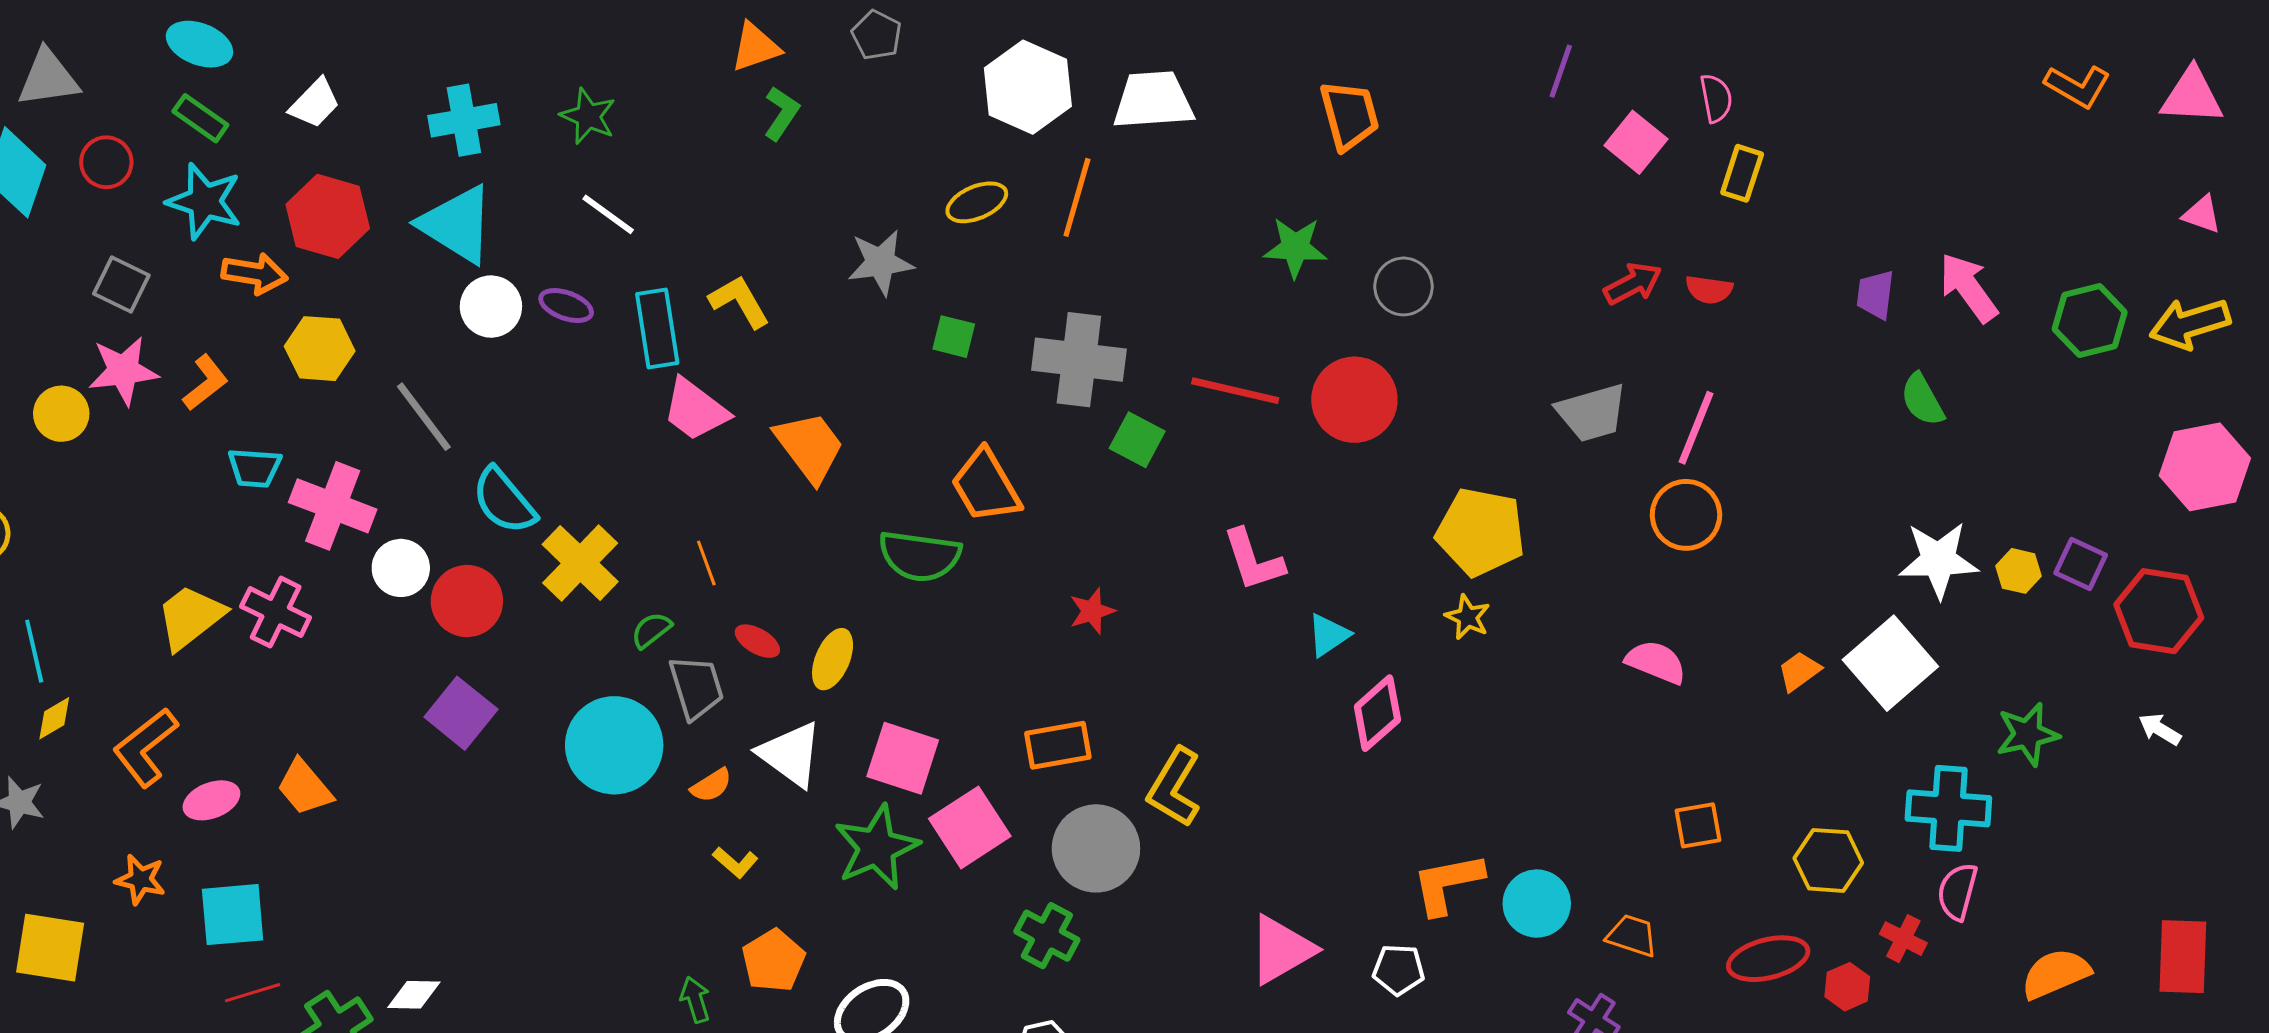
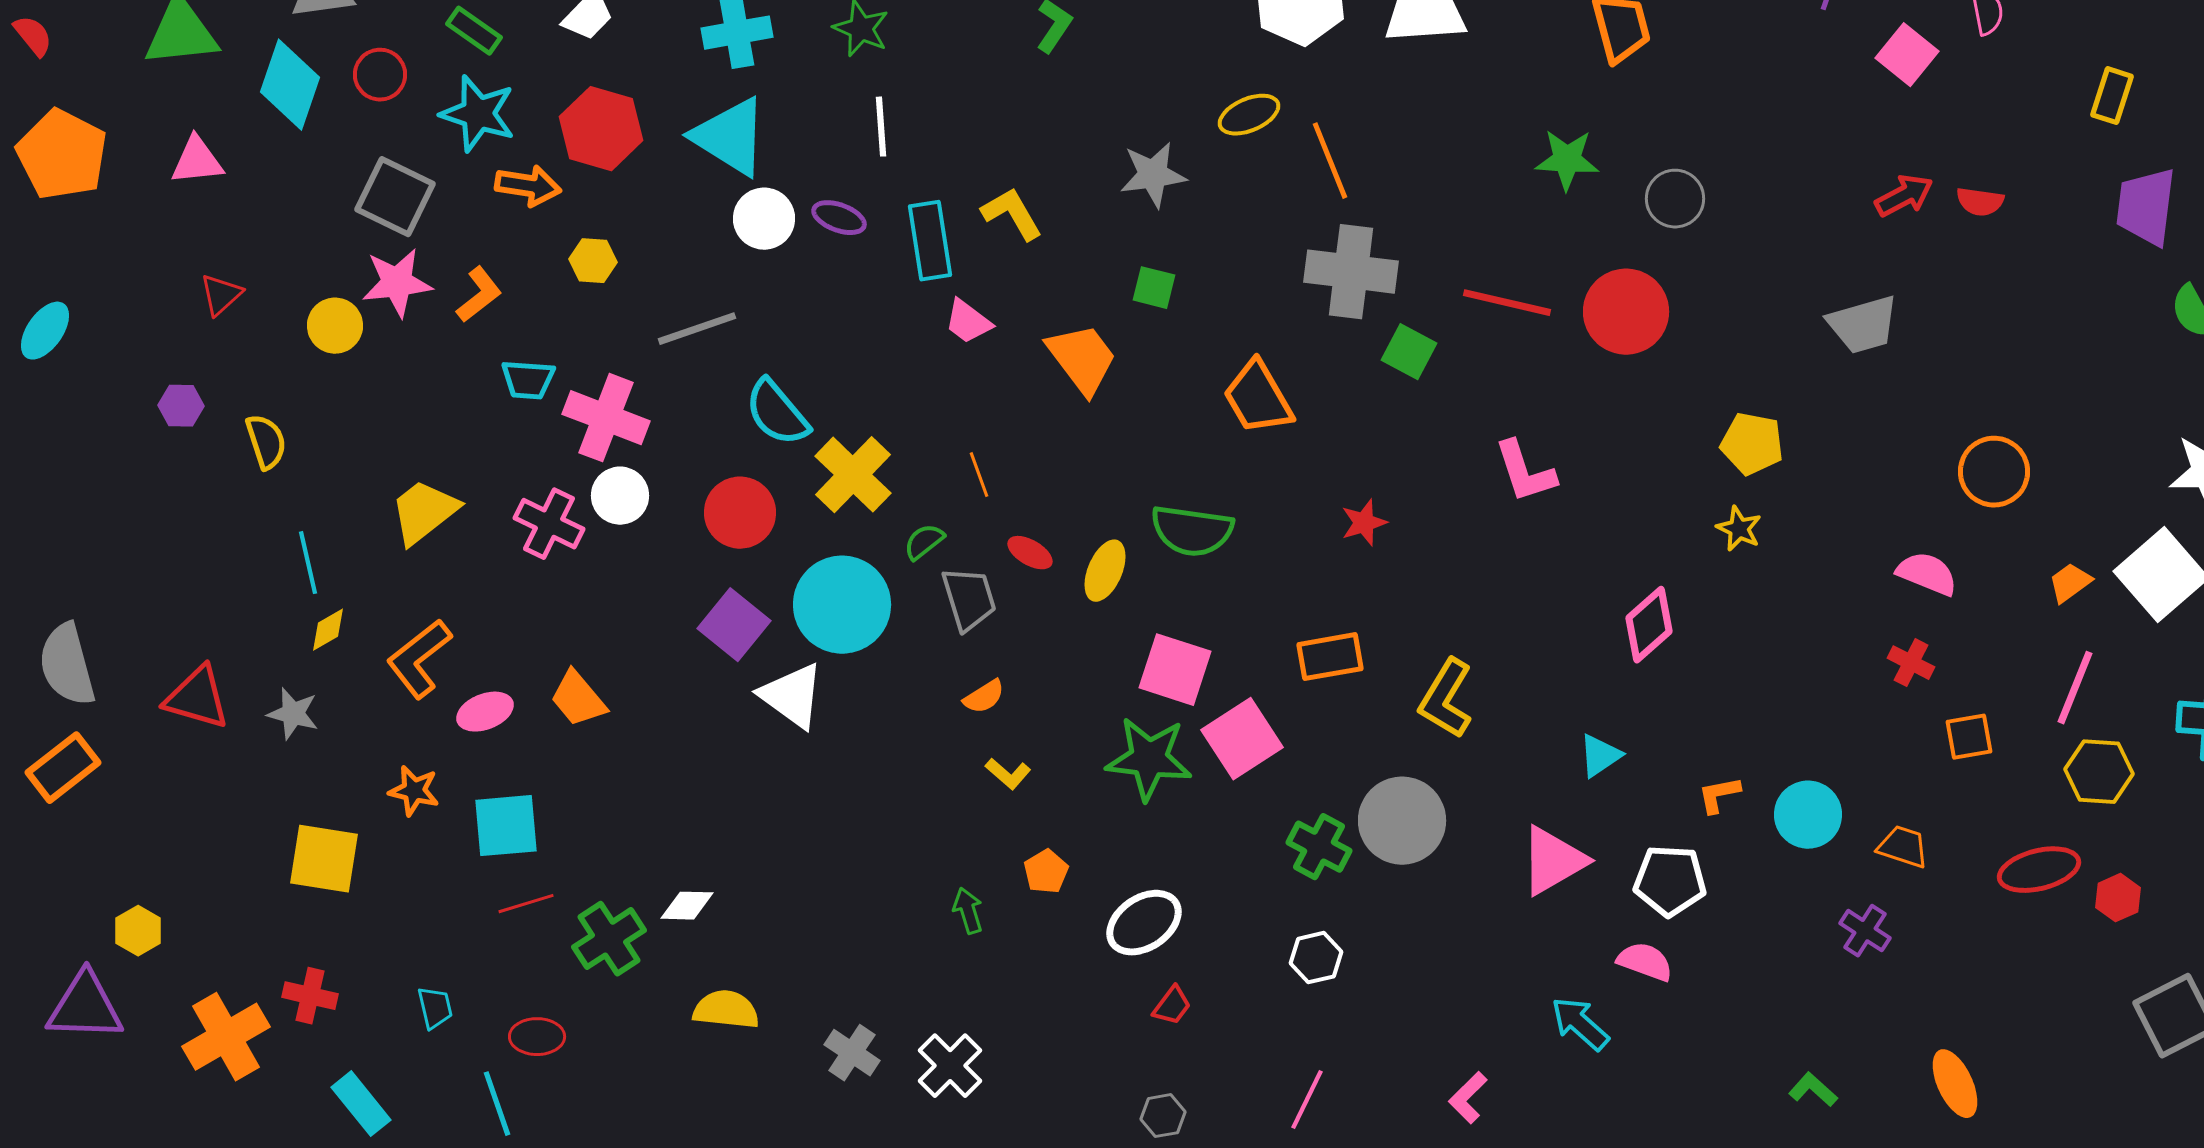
yellow rectangle: (1742, 173) -> (2112, 96), moved
orange line: (1077, 197) -> (1330, 161), moved, turned -38
white line: (608, 214) -> (881, 127), turned 50
gray square: (121, 284) -> (395, 197), size x1.4
purple trapezoid: (1875, 295) -> (2146, 207), size x1.6
green square: (954, 337) -> (1154, 288), moved
yellow hexagon: (320, 349) -> (593, 261), size x0.7
pink trapezoid: (695, 410) -> (968, 322), size x0.7
gray line: (424, 417) -> (697, 329), turned -72
pink line: (1696, 428) -> (2075, 688), moved
orange circle: (1686, 515) -> (1994, 472), moved
yellow pentagon: (1481, 532) -> (1752, 444), size x0.7
green semicircle: (920, 556) -> (1192, 531), moved
white circle: (401, 568) -> (620, 496), moved
yellow trapezoid: (190, 617) -> (424, 512), moved
cyan triangle: (1328, 635) -> (1600, 756), moved
cyan circle: (614, 745) -> (842, 605), moved
white triangle: (790, 754) -> (792, 696), moved
green star: (877, 847) -> (1149, 759), turned 30
gray circle: (1096, 848) -> (1402, 821), moved
orange L-shape: (1448, 884) -> (1719, 795), size x0.6
red cross: (1903, 939) -> (1911, 663), moved
orange pentagon: (773, 961) -> (1046, 872), size x0.7
white pentagon: (1398, 970) -> (1670, 881), size x1.4

